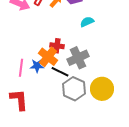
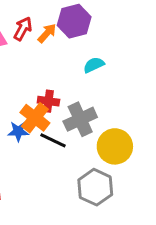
gray hexagon: (74, 89) -> (95, 187), moved
yellow circle: (102, 89) -> (115, 146), moved

